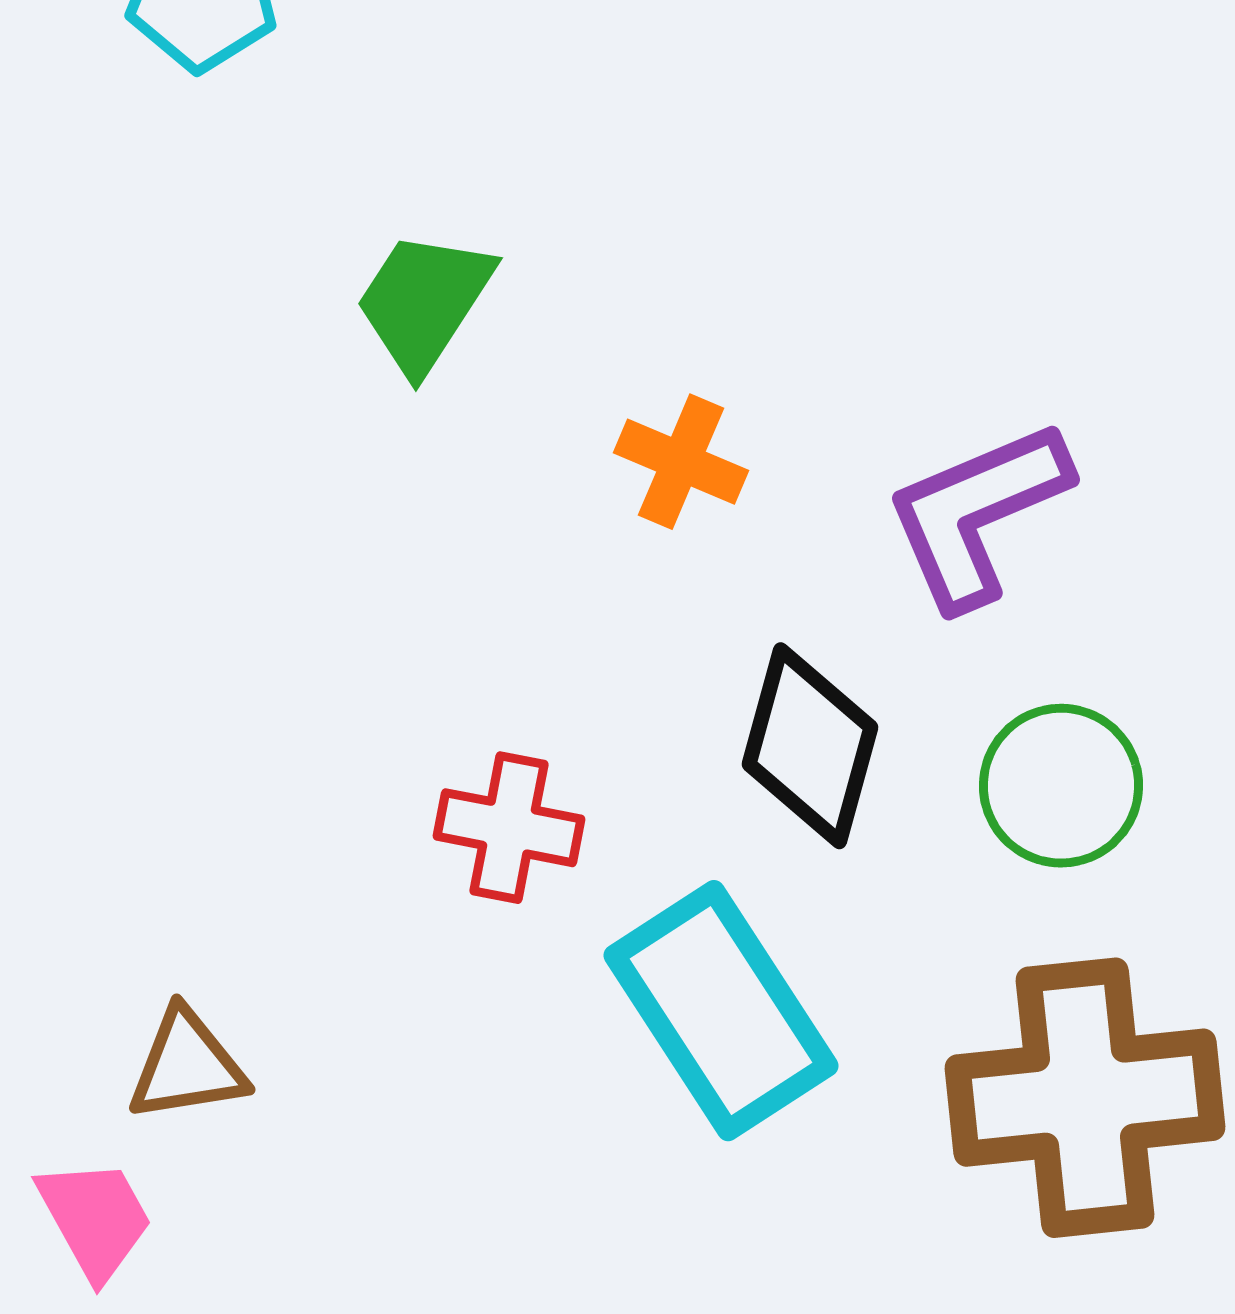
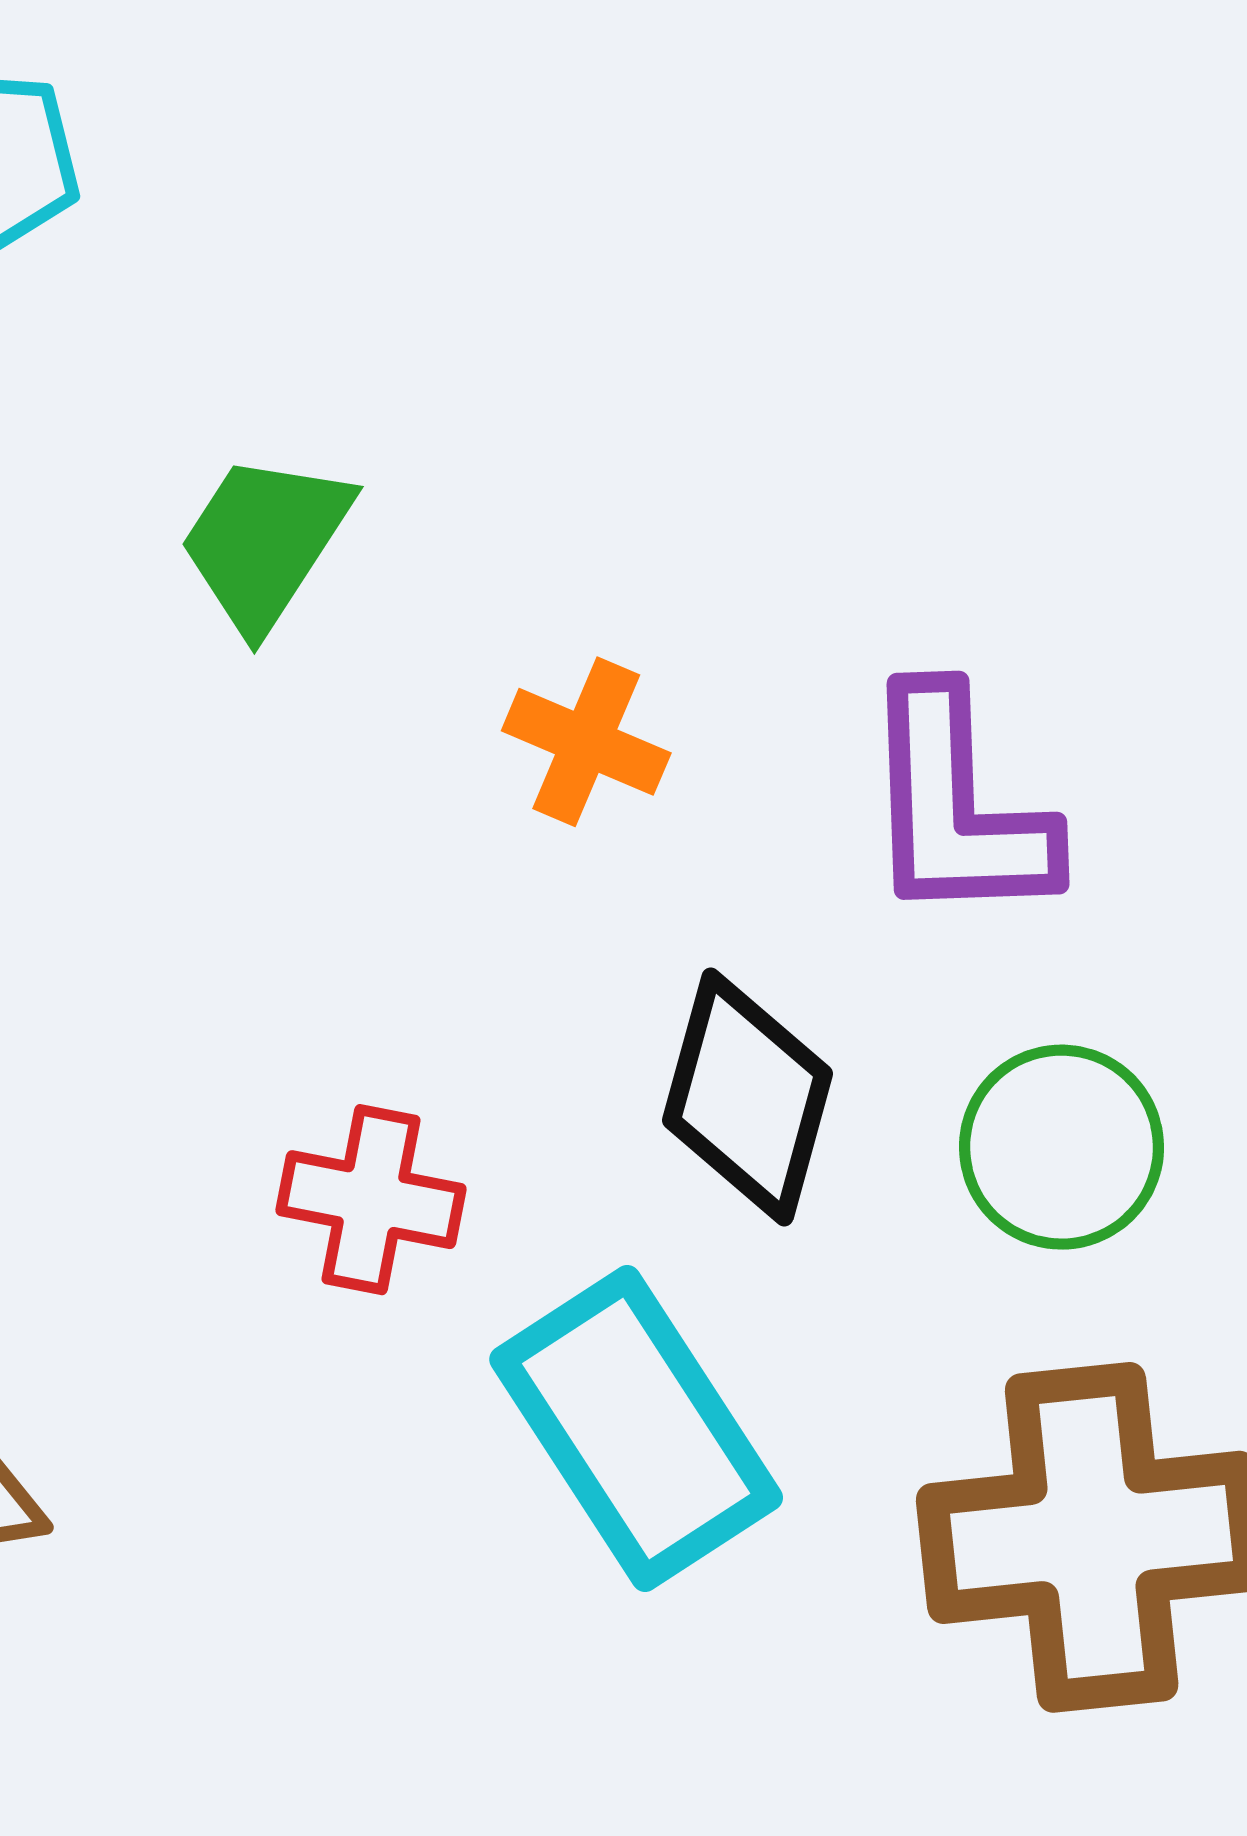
purple L-shape: (977, 514) -> (956, 807), turned -69

